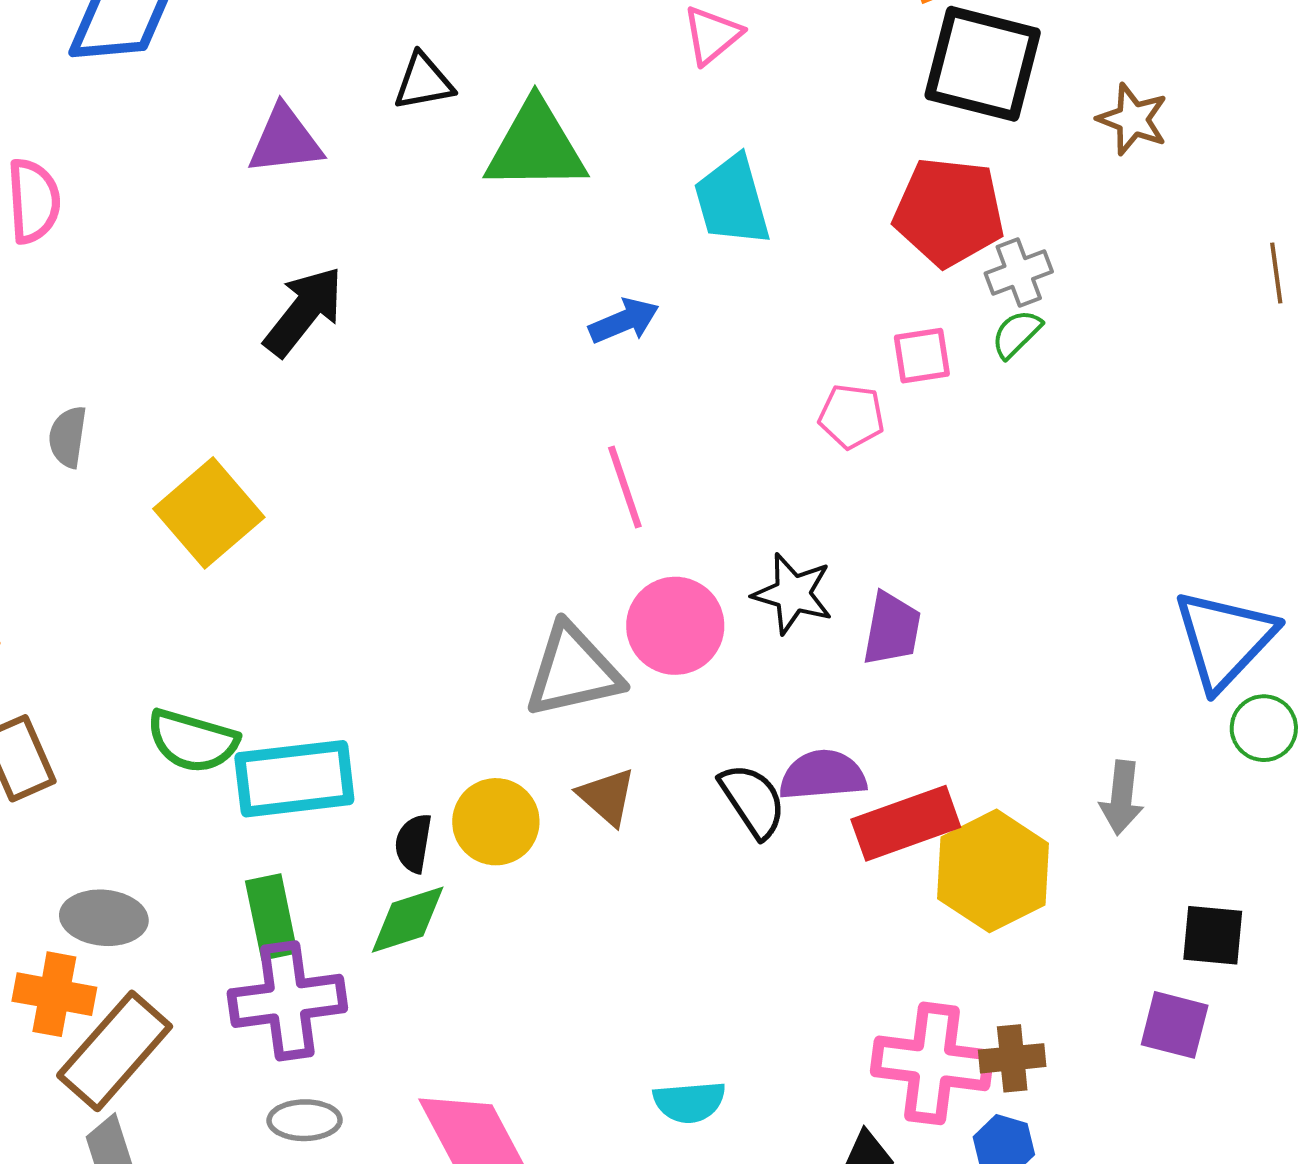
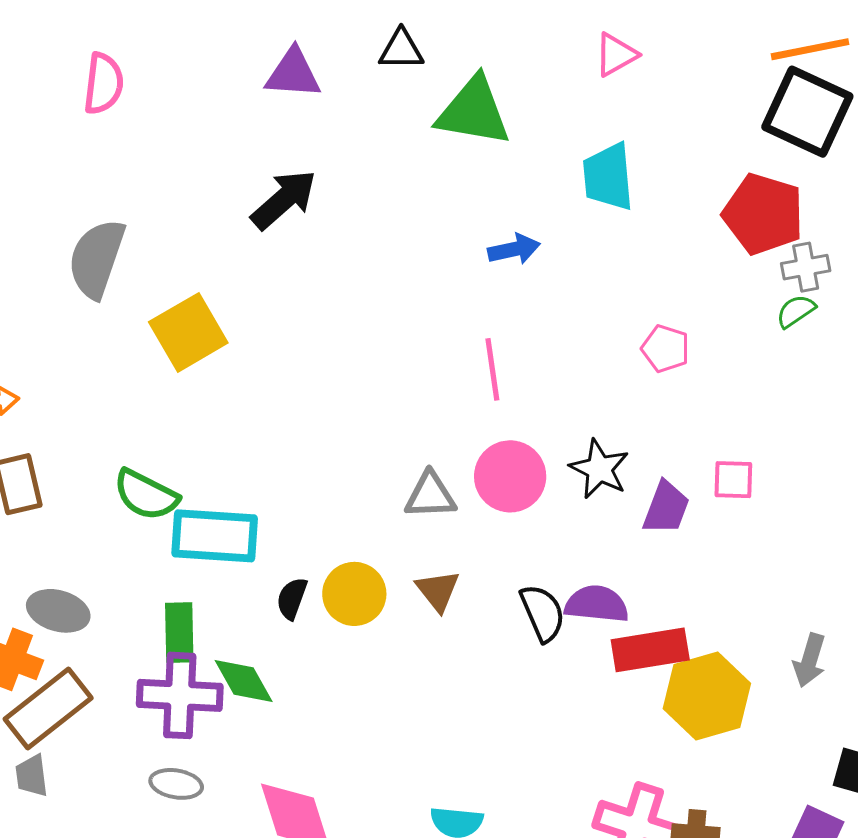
pink square: (922, 356) -> (733, 480), moved
gray semicircle: (68, 437) -> (97, 259), size x1.8
gray triangle: (573, 671) -> (430, 495), size x0.7
green diamond: (408, 920) -> (244, 681), moved, turned 68

